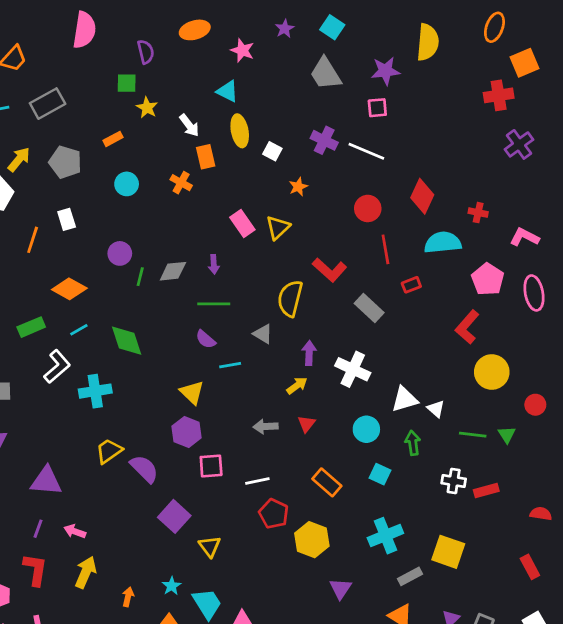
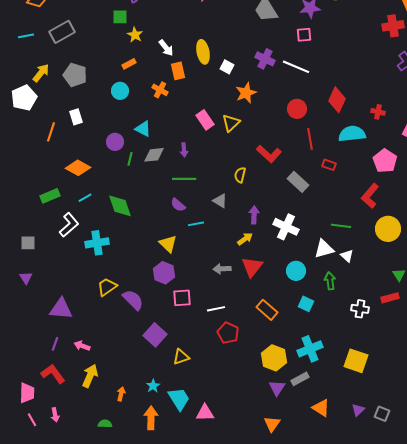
cyan triangle: (227, 91) -> (143, 129), moved
orange rectangle: (113, 139) -> (129, 64), moved
orange star: (298, 187) -> (246, 93), size x1.5
red rectangle: (411, 285) -> (329, 165), turned 40
yellow semicircle: (290, 298) -> (240, 175), size x0.6
red triangle: (306, 424) -> (252, 267), size x1.6
green line: (473, 435) -> (341, 226), moved
red rectangle: (486, 491) -> (390, 298), moved
yellow hexagon: (312, 540) -> (274, 358), moved
yellow triangle: (210, 546) -> (181, 357), turned 48
red L-shape: (35, 570) -> (53, 374), turned -45
gray rectangle: (410, 576) -> (300, 379), moved

